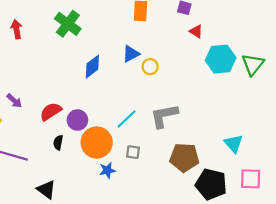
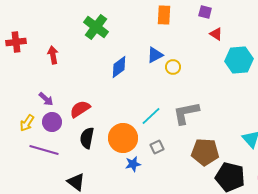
red arrow: (16, 29) -> (53, 55), moved
purple circle: (77, 120) -> (52, 122), moved
black semicircle: (58, 143) -> (87, 138), size x1.5
gray square: (133, 152) -> (157, 147), turned -32

